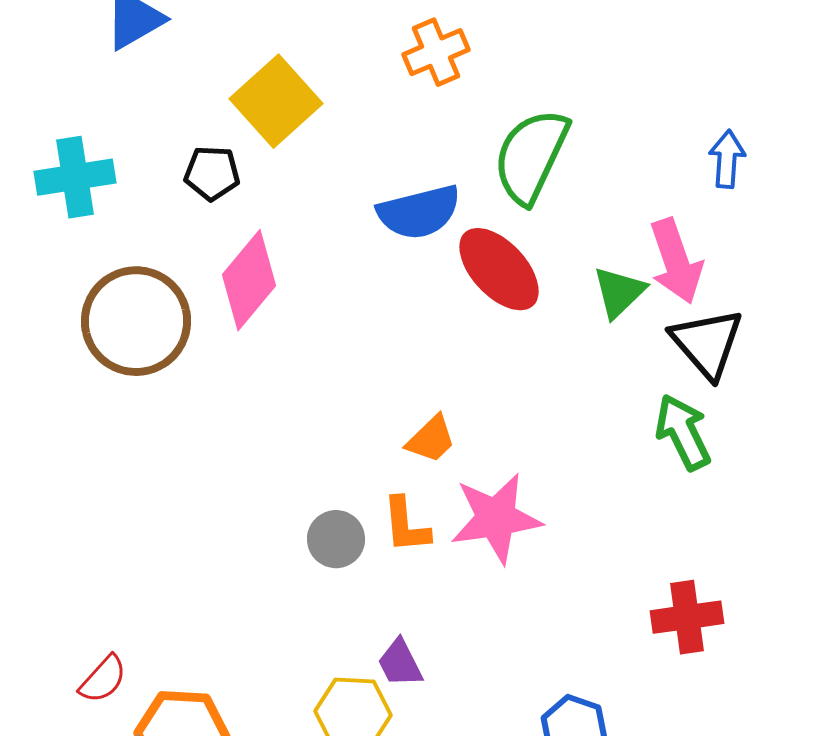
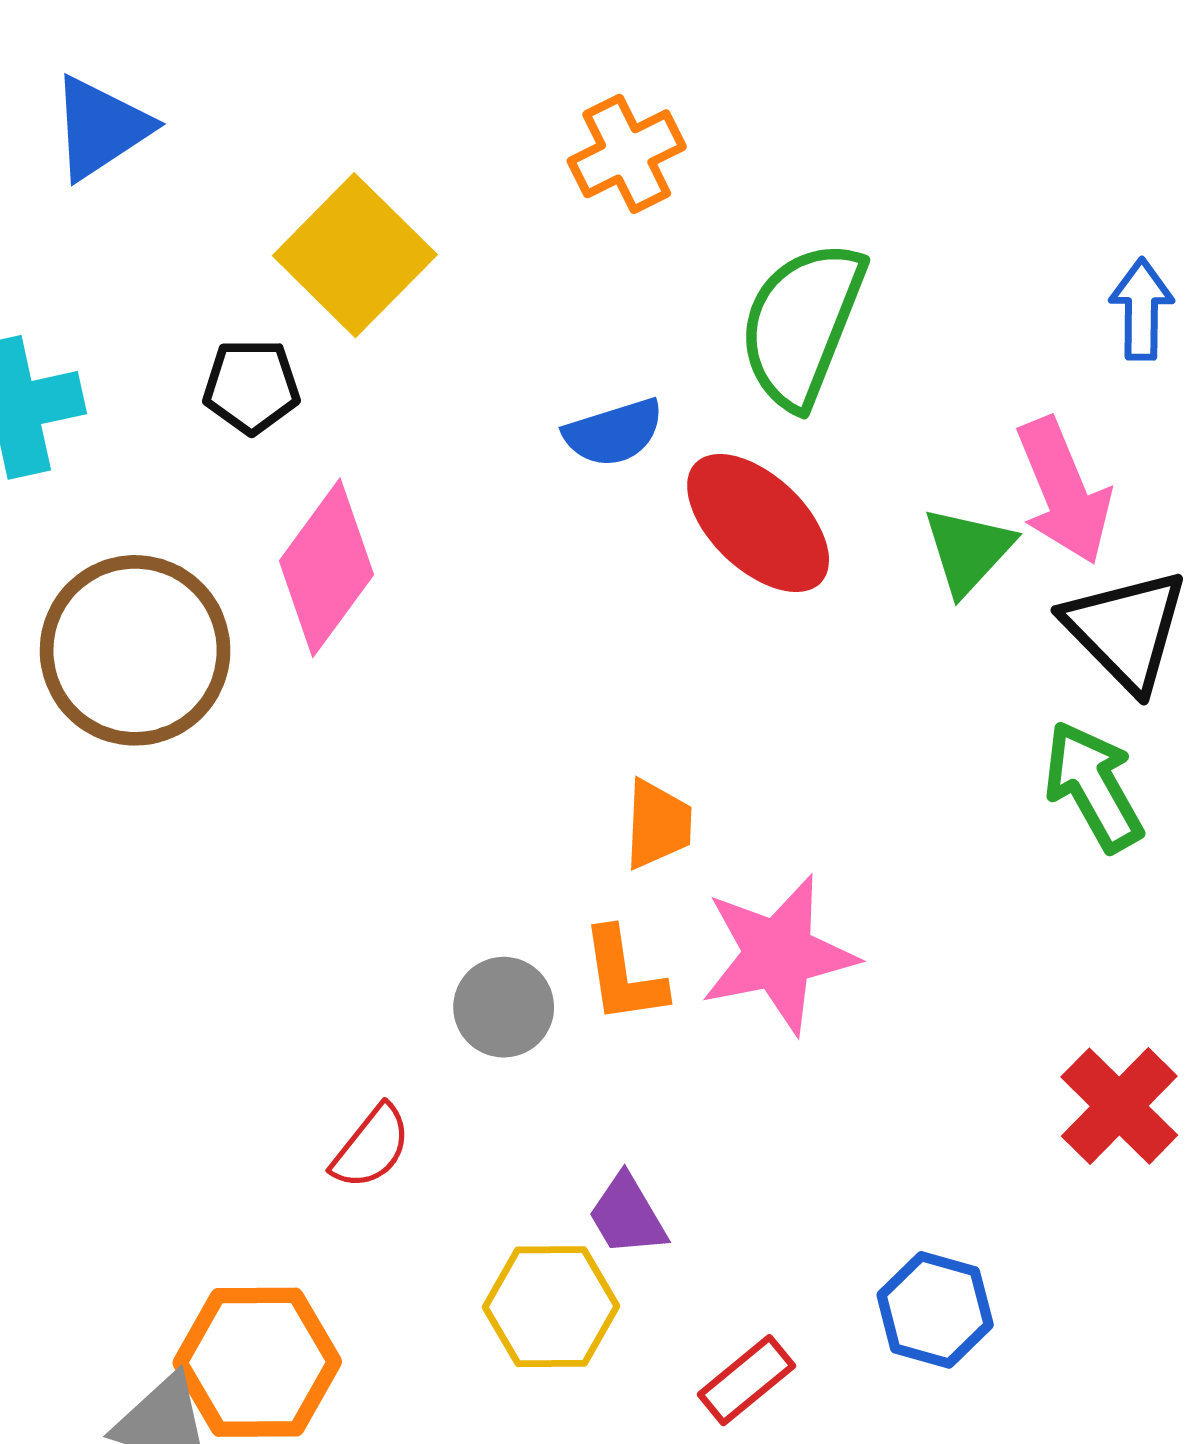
blue semicircle: (419, 212) -> (614, 433), size x0.7
orange trapezoid: (431, 439) -> (658, 824), turned -40
red cross: (687, 617) -> (1119, 1106), turned -34
red semicircle: (103, 679) -> (371, 1147), moved

